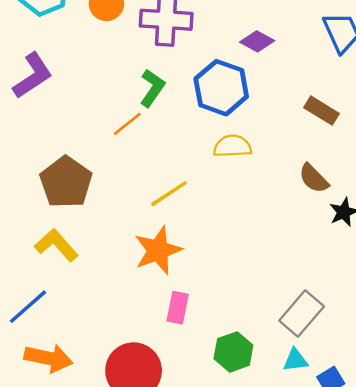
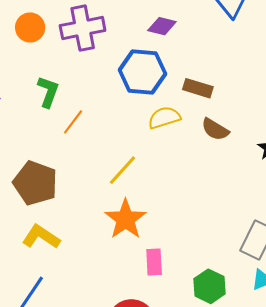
green L-shape: (152, 88) -> (48, 92), moved
brown rectangle: (322, 111) -> (198, 88), moved
brown semicircle: (314, 178) -> (215, 129), moved

